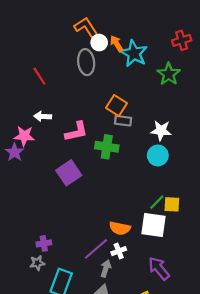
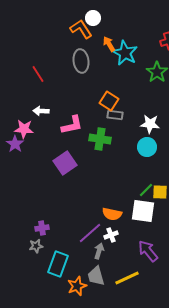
white circle: (99, 43) -> (93, 18), moved

